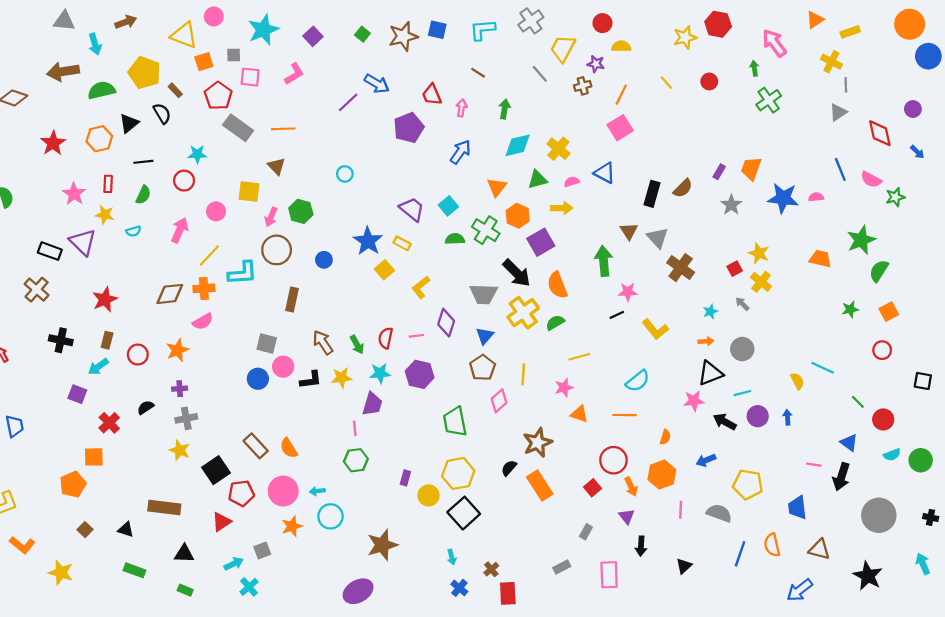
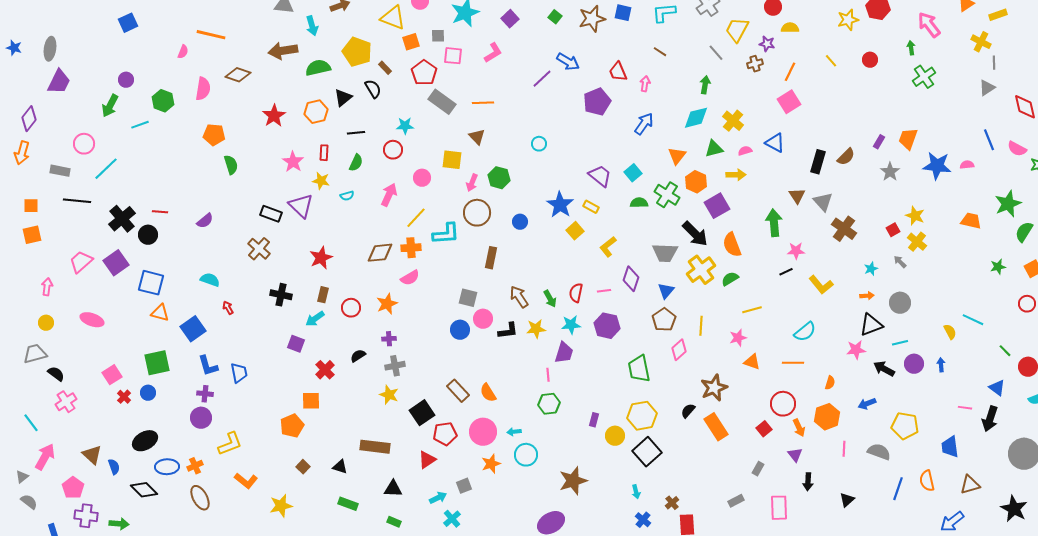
green arrow: (504, 109) -> (705, 85), moved
brown triangle: (819, 549) -> (970, 485), turned -30
yellow star: (61, 573) -> (281, 506), turned -30

